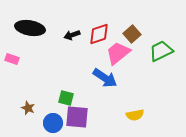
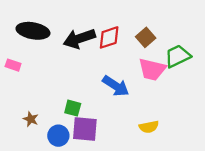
black arrow: (72, 35) -> (79, 39), size x1.8
pink trapezoid: (118, 53) -> (152, 69), moved, turned -128

